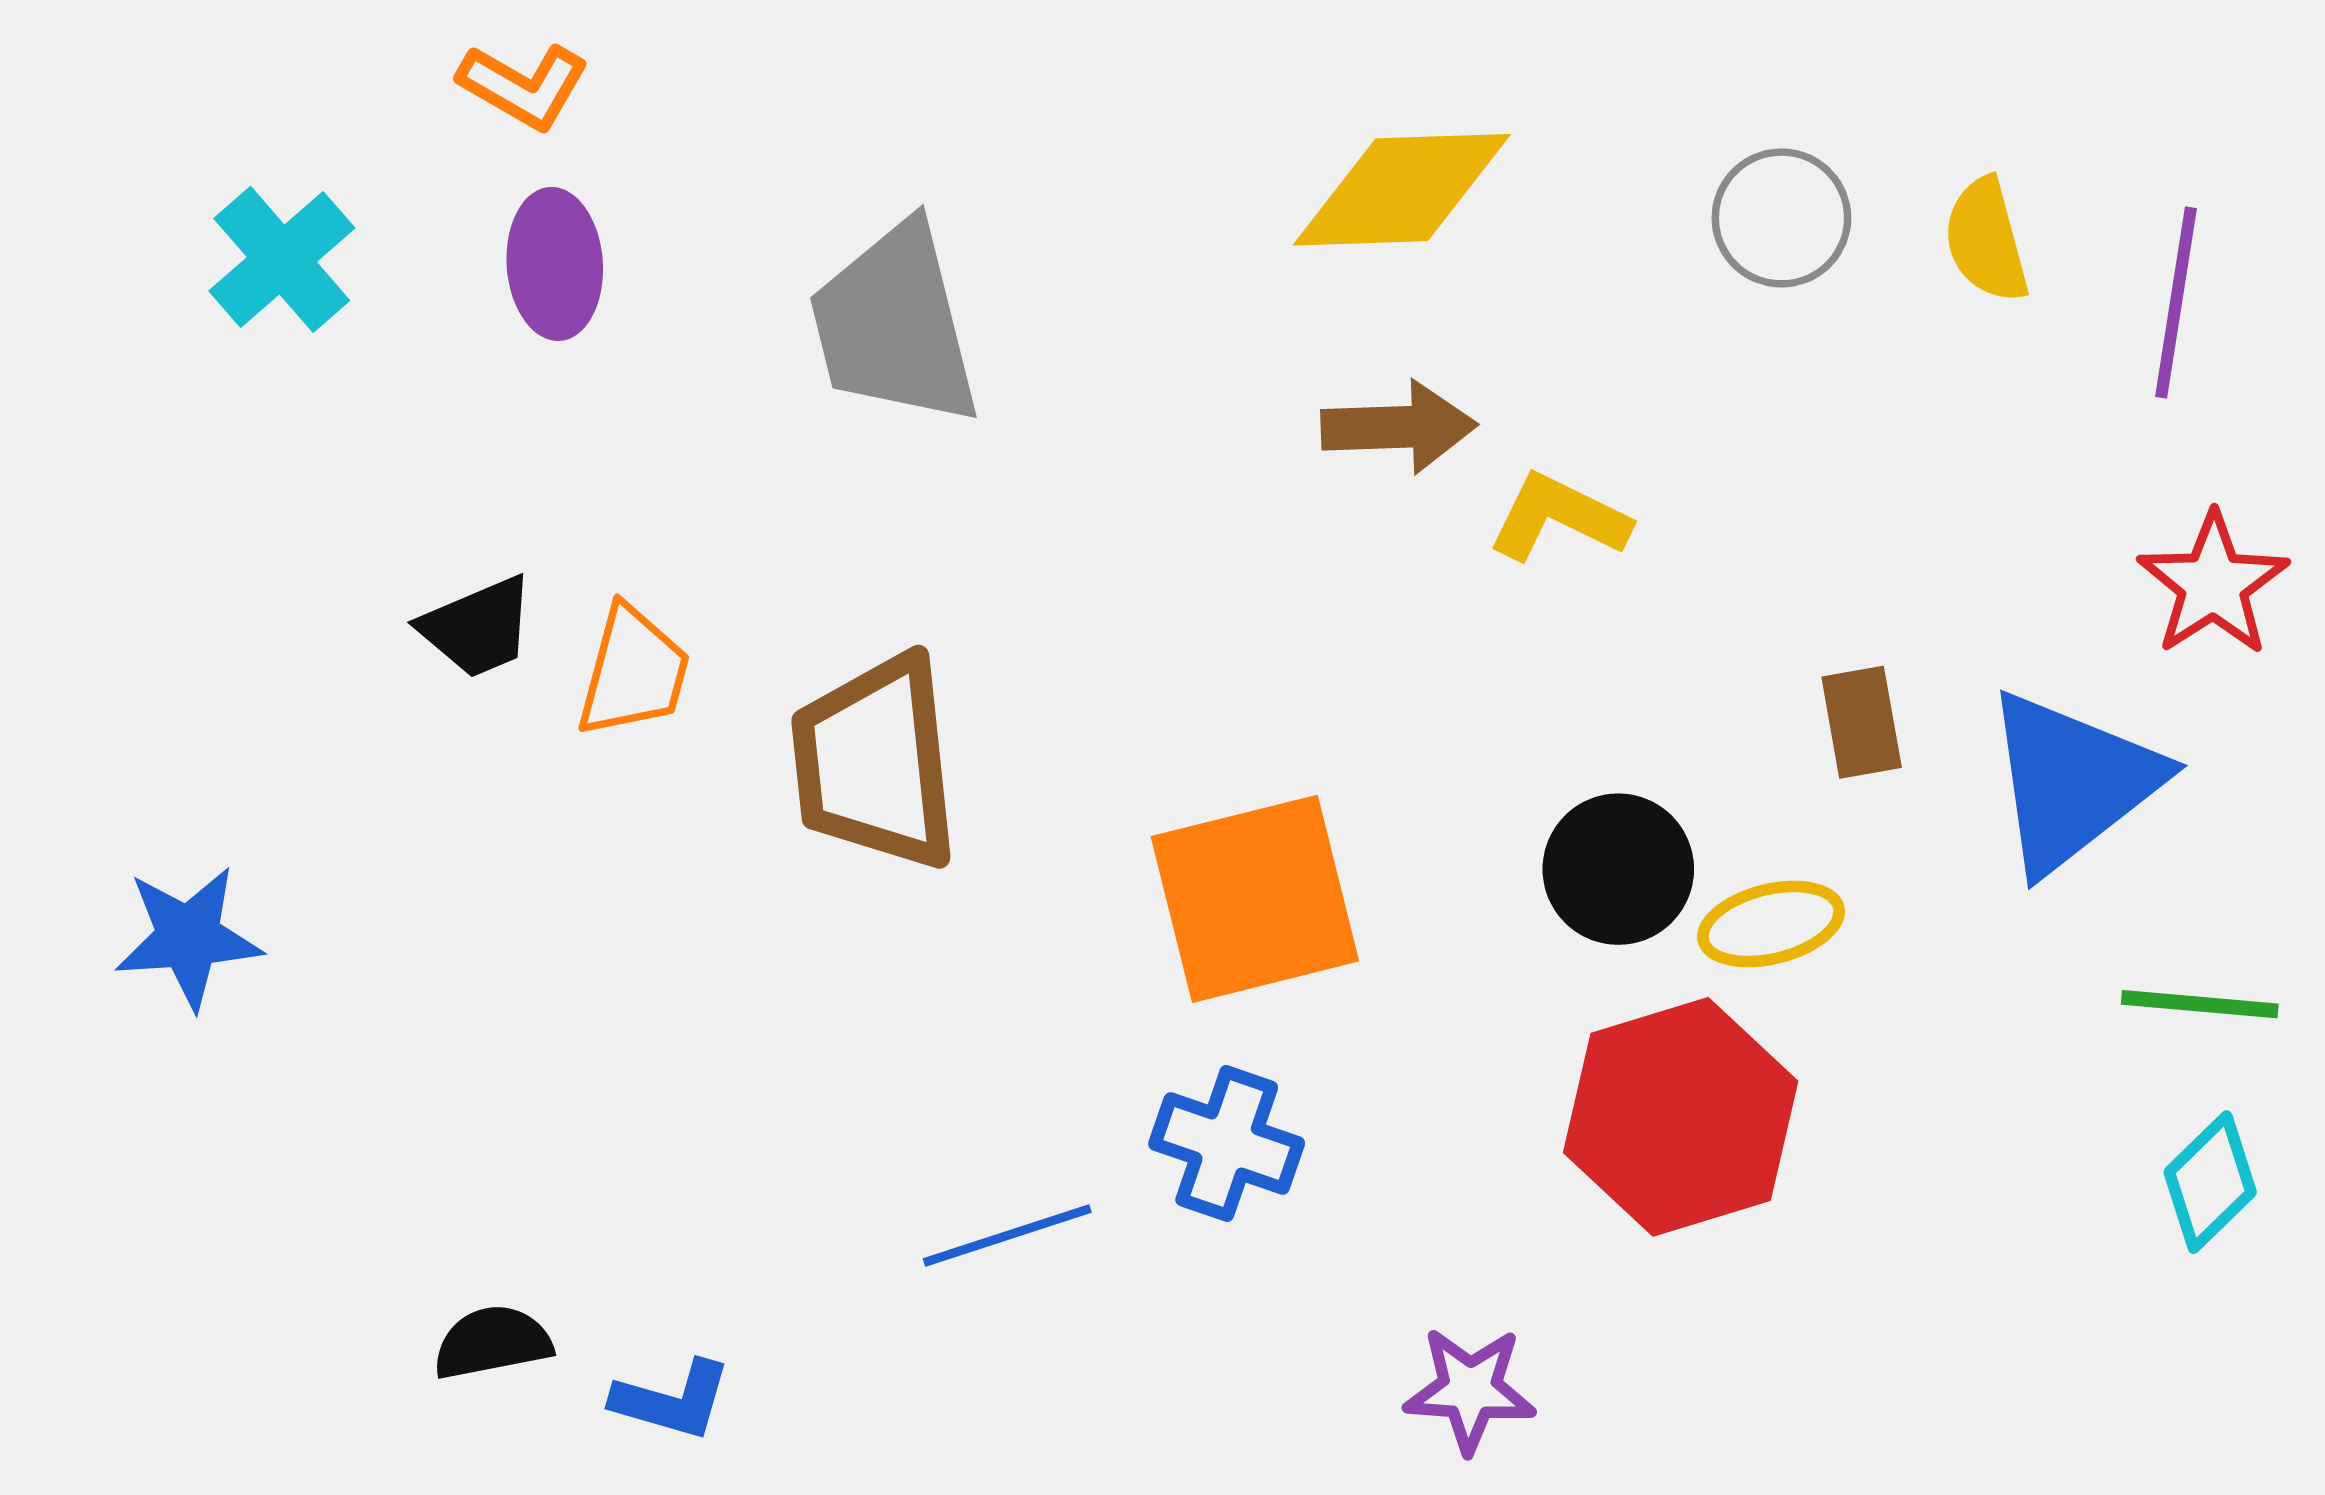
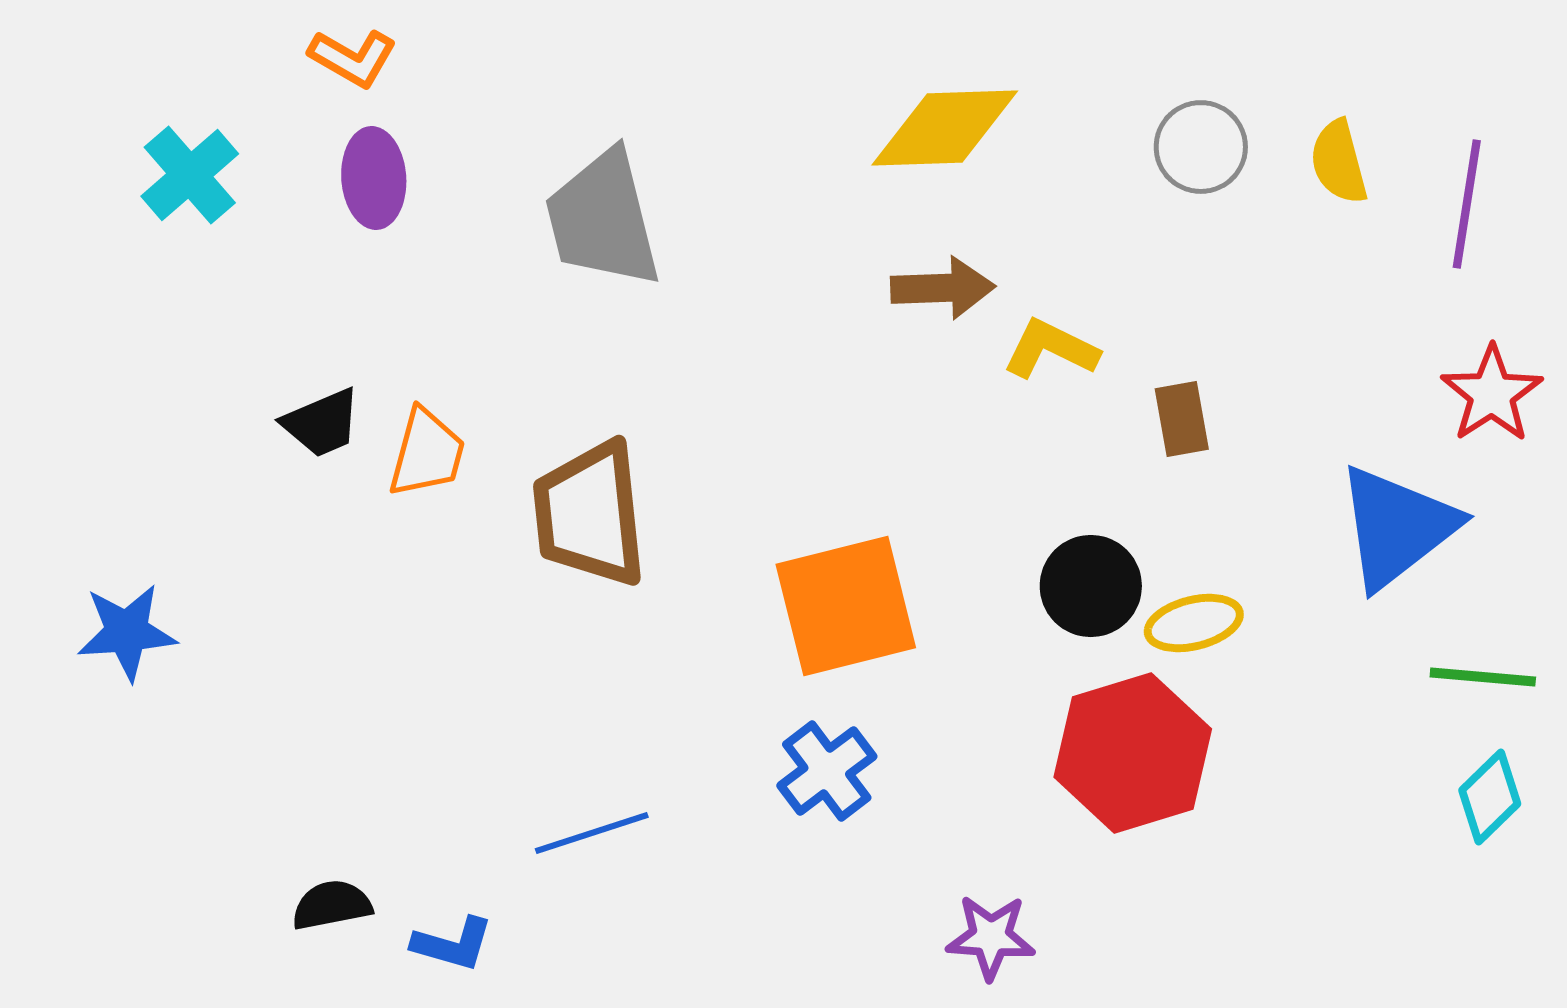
brown rectangle: (1862, 722) -> (1182, 419), moved
blue cross: (1227, 1144) -> (827, 771), turned 34
blue line: (1007, 1236) -> (592, 833), moved

